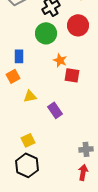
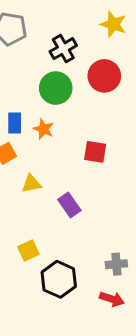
orange star: (60, 60) -> (44, 129), moved
black hexagon: (27, 165) -> (59, 279), moved
red arrow: (83, 172) -> (112, 299), turned 98

